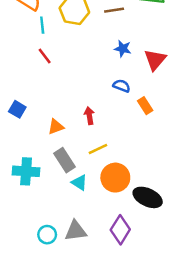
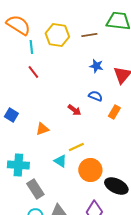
orange rectangle: (145, 106) -> (114, 112), turned 64
red arrow: (89, 116) -> (74, 110), moved, turned 136
gray rectangle: (64, 160) -> (35, 189), moved
cyan triangle: (79, 183) -> (60, 161), moved

